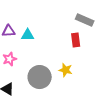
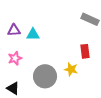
red rectangle: (76, 40) -> (85, 51), moved

